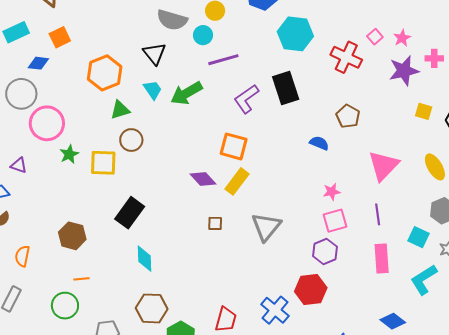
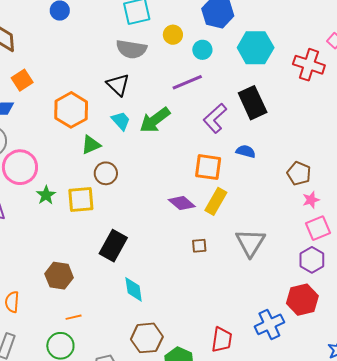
cyan circle: (203, 35) -> (202, 50), moved
brown pentagon: (348, 116) -> (299, 173), moved
blue semicircle: (319, 143) -> (246, 151), moved
blue cross: (275, 310) -> (269, 324), turned 32

